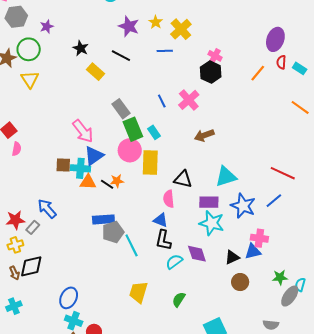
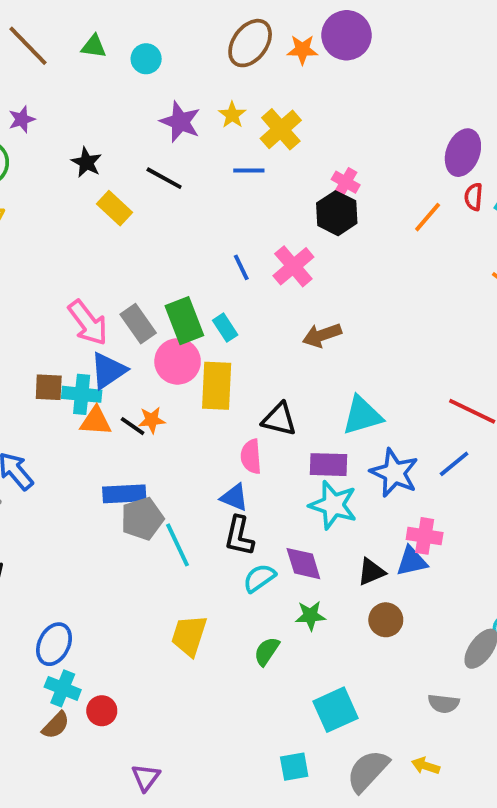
gray rectangle: (121, 109) -> (138, 324), moved
green star: (280, 277) -> (310, 616), moved

